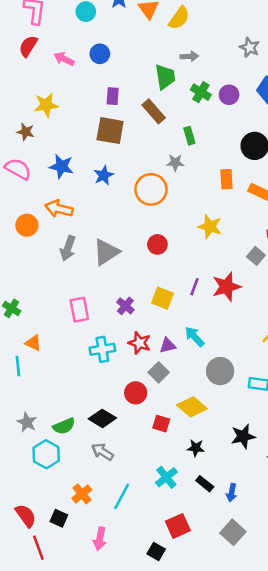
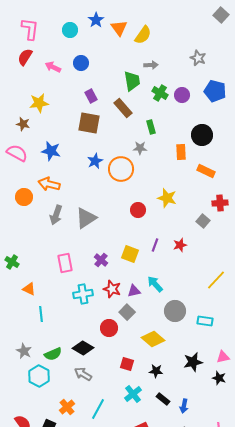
purple rectangle: (113, 96) -> (91, 96), turned -32
blue star: (104, 175) -> (95, 161), moved
orange rectangle: (226, 179) -> (181, 152), moved
red circle: (157, 244) -> (138, 210), moved
red star: (226, 287) -> (180, 245), size x0.6
cyan line: (18, 366) -> (41, 314), moved
red square: (161, 424) -> (127, 364), moved

